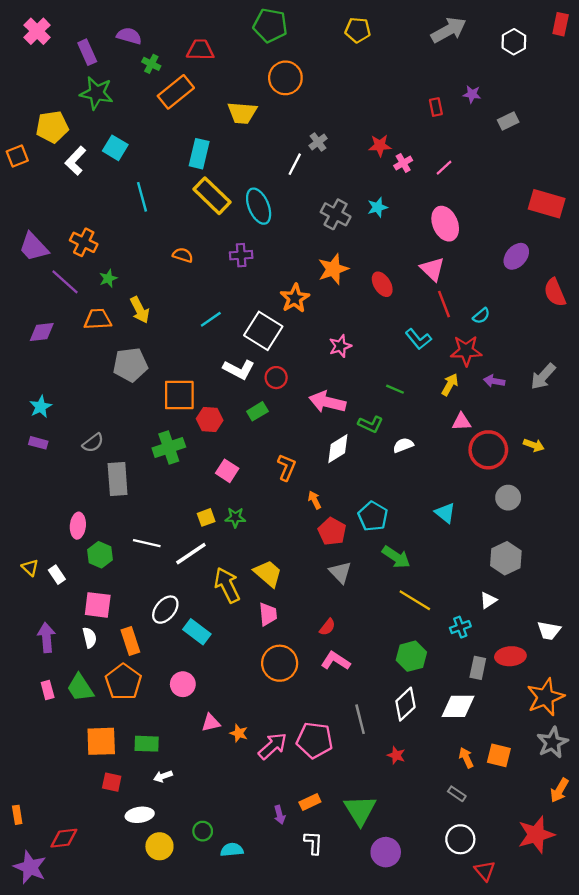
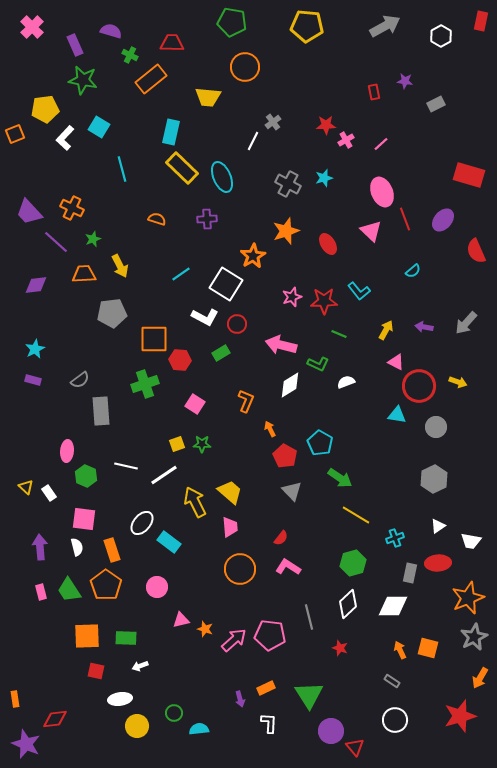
yellow pentagon: (358, 30) -> (307, 26), size x1.5
red line: (444, 304) -> (405, 219), moved
red star: (466, 351) -> (324, 301), moved
pink triangle: (461, 422) -> (396, 362), turned 30
cyan triangle: (445, 513) -> (397, 415), moved, turned -30
white triangle: (488, 600) -> (438, 526), moved
red triangle: (485, 871) -> (355, 747), moved

